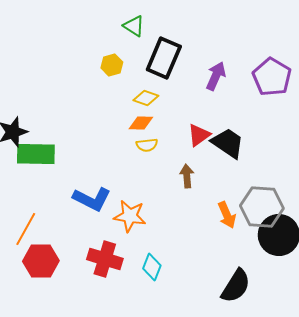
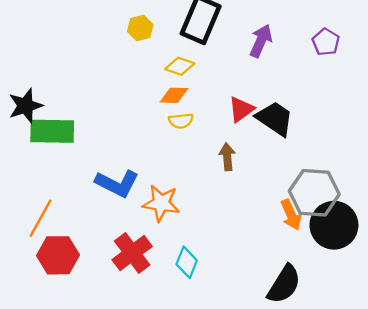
purple pentagon: (272, 77) -> (326, 42), size x0.6
orange arrow: (227, 215) -> (291, 215), moved
red cross: (105, 259) -> (132, 253), turned 36

